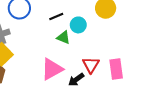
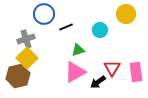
black line: (56, 17) -> (66, 27), moved
green triangle: (64, 38) -> (78, 50), moved, turned -40

